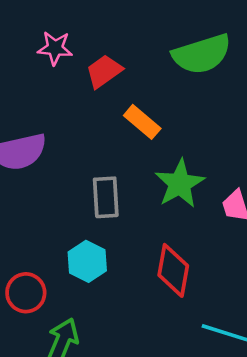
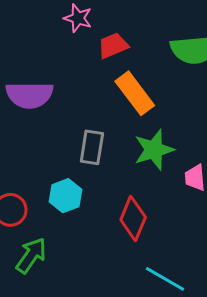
orange rectangle: (142, 122) -> (135, 93), size x1.4

